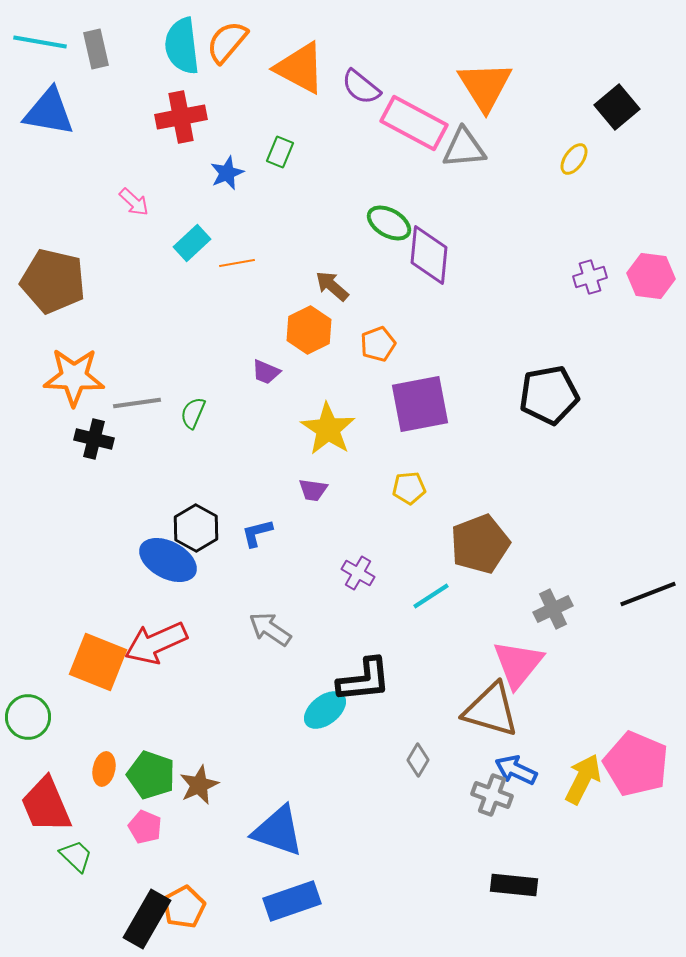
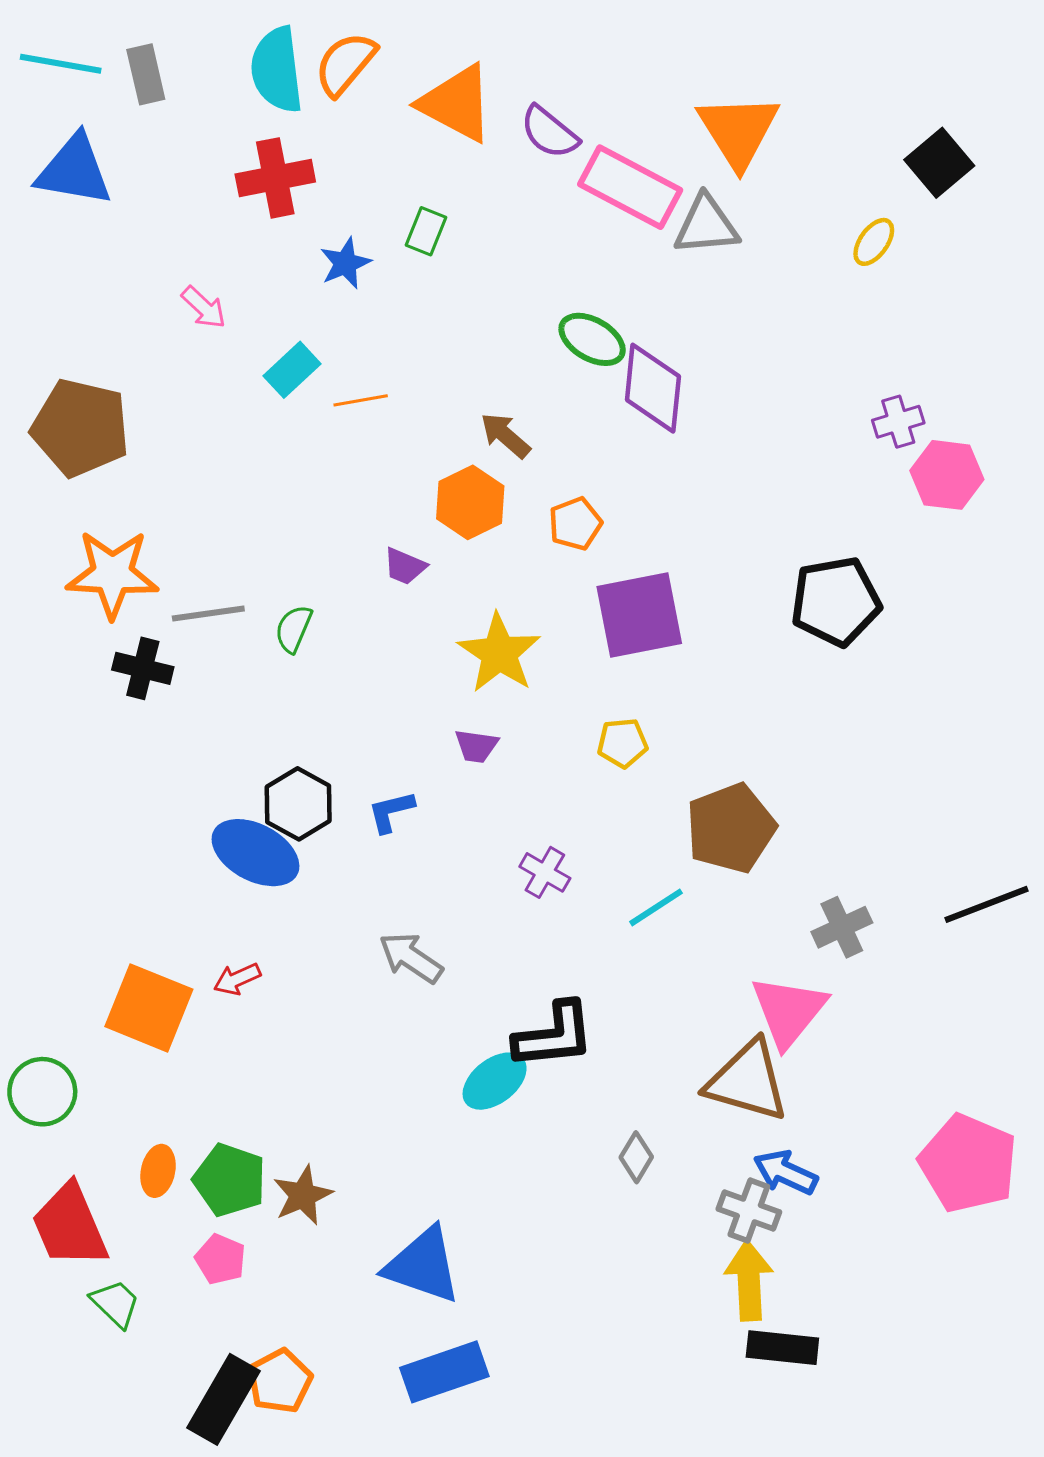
pink hexagon: (651, 276) -> (947, 475), moved
red arrow: (156, 643) -> (237, 979), size x0.5
yellow arrow: (583, 779) -> (749, 1281), moved, turned -30

